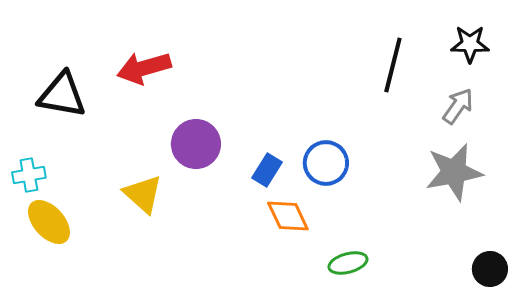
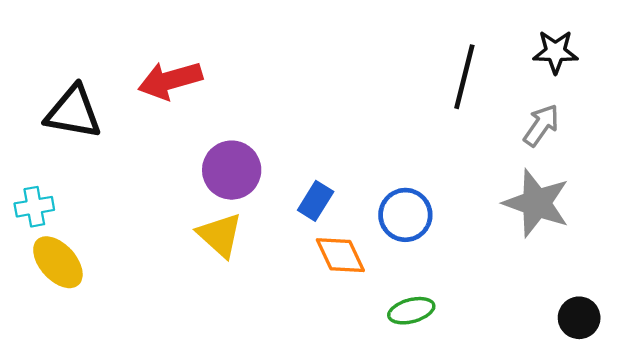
blue circle: (326, 163) -> (405, 215), moved
gray star: (454, 172) -> (537, 203), turned 30
yellow triangle: (143, 194) -> (220, 235), moved

